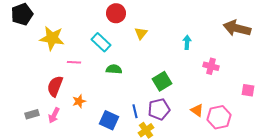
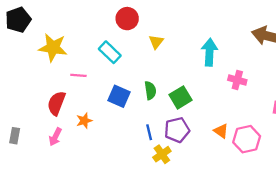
cyan arrow: (187, 42) -> (209, 52), size x1.6
green semicircle: (114, 69) -> (150, 90), moved, turned 77
gray rectangle: (32, 114) -> (15, 136), moved, turned -64
blue square: (109, 120) -> (119, 96), moved

